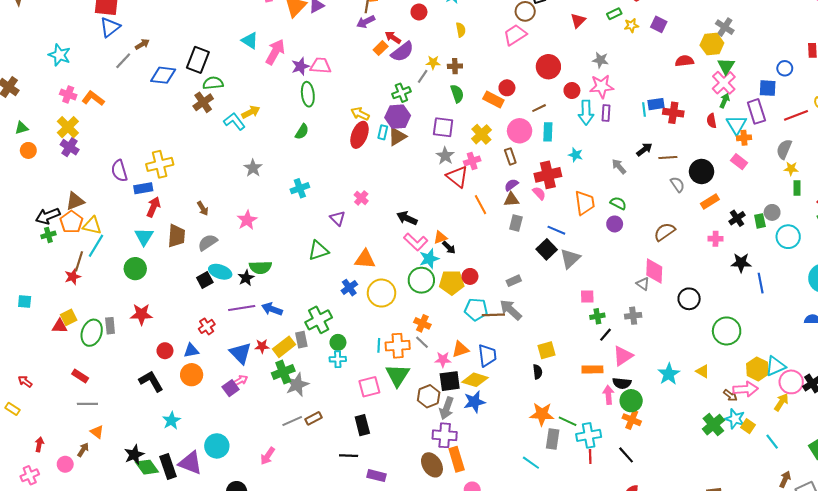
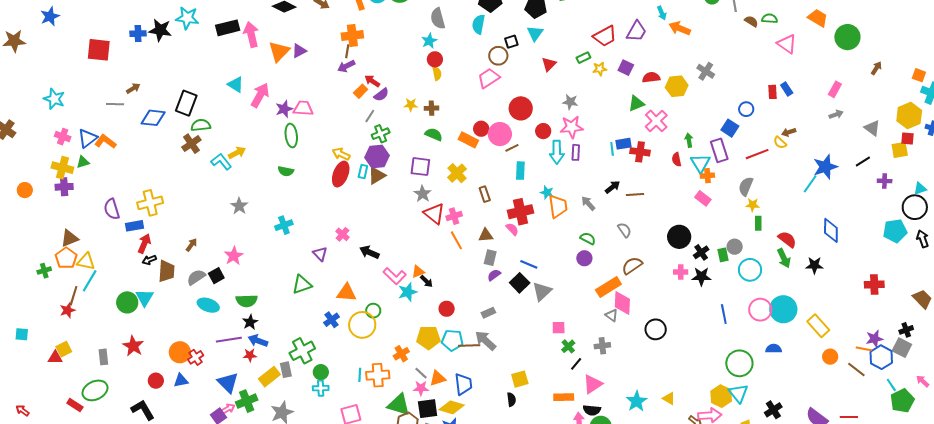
red circle: (419, 12) -> (435, 59), moved
blue triangle: (110, 27) -> (88, 138), moved
gray cross: (725, 27) -> (706, 71), moved
purple semicircle: (402, 52) -> (381, 95), size x0.7
gray line: (123, 61) -> (115, 104), turned 48
red semicircle: (684, 61) -> (651, 77), moved
green triangle: (726, 66) -> (636, 103), moved, turned 36
gray line: (423, 76) -> (370, 116), moved
pink cross: (724, 83) -> (656, 121), moved
blue square: (768, 88) -> (730, 128), turned 30
green semicircle: (457, 94) -> (434, 134), turned -48
orange L-shape: (93, 98) -> (105, 142), moved
green arrow: (725, 101) -> (689, 140), turned -32
yellow cross: (68, 127) -> (62, 168), turned -30
green triangle: (22, 128) -> (83, 162), moved
pink circle: (520, 131) -> (500, 134), moved
green semicircle: (302, 132) -> (286, 171), turned 70
purple cross: (70, 147) -> (64, 187), turned -36
pink cross: (472, 161) -> (454, 216), moved
black circle: (702, 171) -> (679, 237), moved
gray semicircle: (677, 184) -> (624, 230), moved
purple semicircle: (511, 185) -> (494, 275), moved
orange rectangle: (710, 202) -> (608, 287), moved, size x1.4
orange trapezoid: (585, 203) -> (558, 206), moved
brown arrow: (203, 208) -> (191, 245), turned -112
black arrow: (48, 216) -> (149, 260), moved, size x0.6
black arrow: (407, 218) -> (369, 252), moved
cyan triangle: (144, 237) -> (145, 298), moved
black star: (741, 263) -> (701, 276), moved
black star: (246, 278) -> (250, 322), moved
black square: (205, 280) -> (216, 276), moved
green circle: (421, 280) -> (373, 311), moved, size x0.6
yellow pentagon: (452, 282) -> (428, 338), moved
red star: (141, 314) -> (133, 346), turned 30
green cross: (597, 316) -> (568, 346), turned -32
orange cross: (422, 323) -> (401, 354), turned 35
green circle: (727, 331) -> (739, 363), moved
green ellipse: (92, 333) -> (95, 390), moved, turned 45
gray line: (422, 342) -> (421, 373), moved
red star: (262, 346) -> (250, 355), moved
cyan triangle: (776, 366) -> (738, 393), turned -45
green cross: (283, 372) -> (247, 401), moved
orange circle: (192, 375) -> (180, 352), moved
green triangle: (398, 375) -> (399, 405), moved, turned -45
pink circle: (791, 382) -> (760, 310), moved

